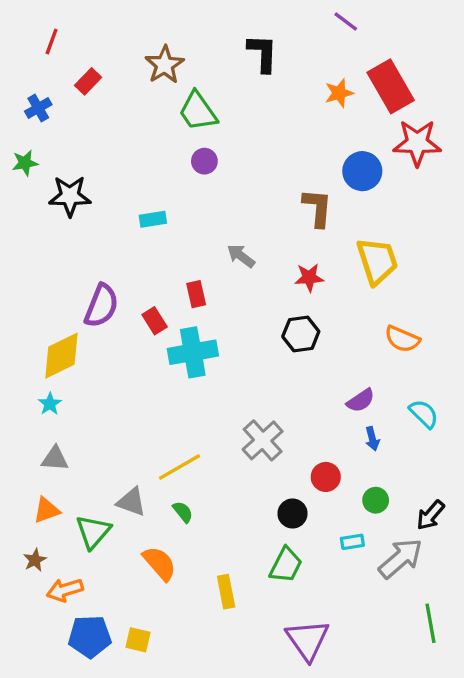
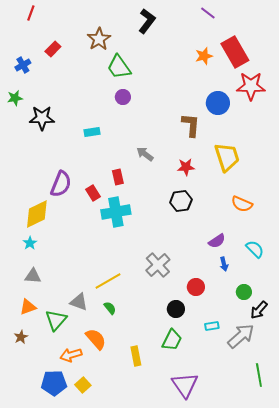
red line: (52, 42) -> (31, 13), moved
black L-shape: (263, 53) -> (147, 21), moved, turned 35
green circle: (376, 500) -> (244, 292), moved
orange arrow: (65, 590) -> (71, 355), moved
yellow square: (138, 640) -> (83, 385), turned 35

